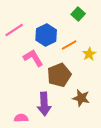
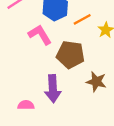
brown pentagon: (59, 75) -> (70, 55), turned 30

